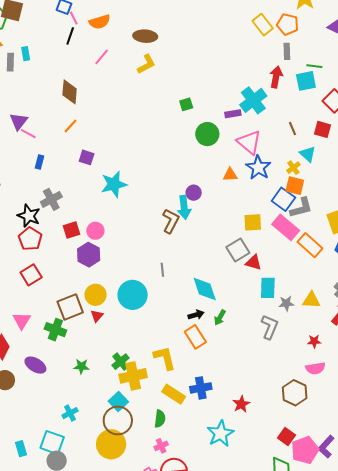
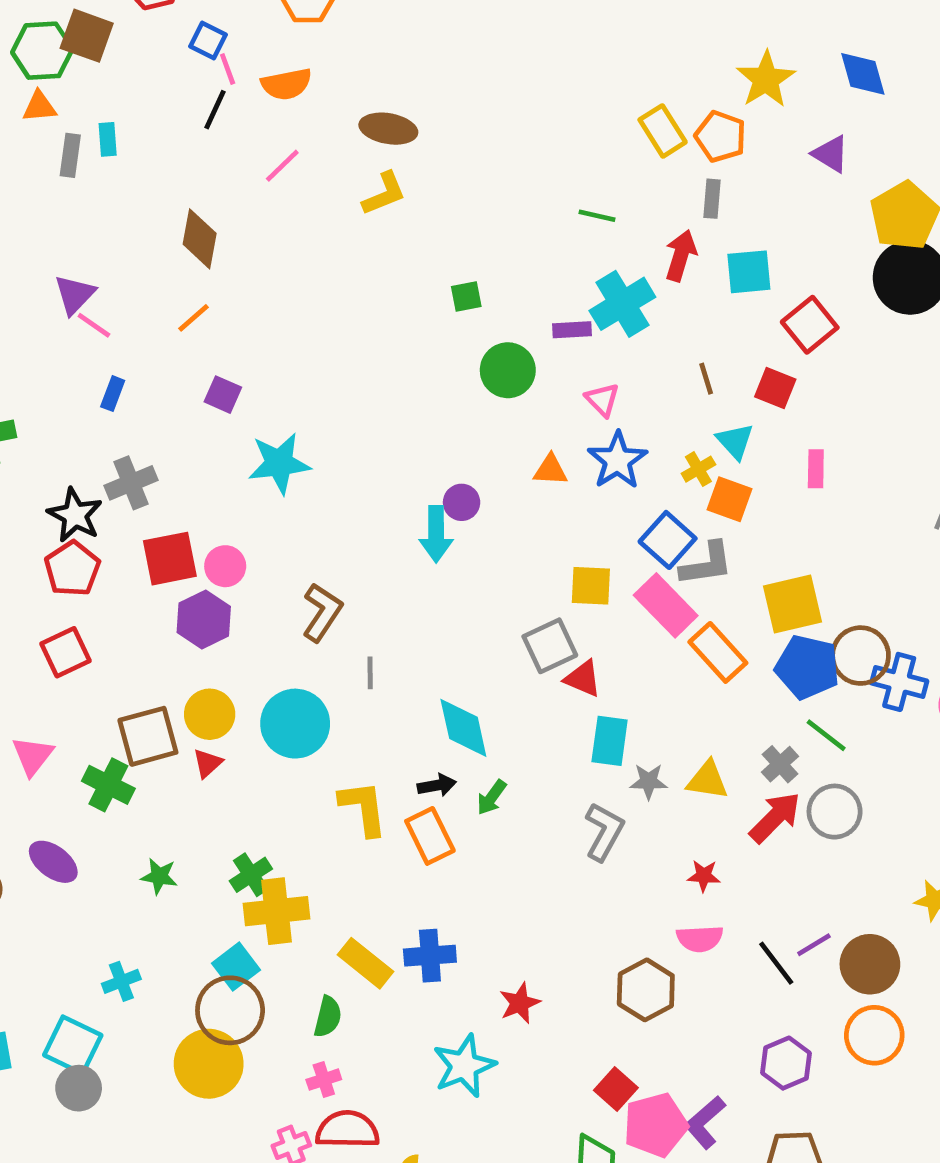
green line: (314, 66) -> (597, 216), moved
pink triangle: (249, 142) -> (602, 400), size x0.6
orange square: (295, 186) -> (729, 499), moved
brown L-shape: (171, 221) -> (322, 612), moved
red square: (71, 230) -> (170, 559), size x1.4
yellow L-shape: (165, 358) -> (363, 808), moved

